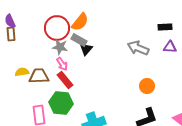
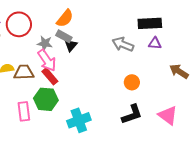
black rectangle: (165, 27) -> (150, 23), size x1.6
red circle: (57, 28) -> (19, 24), moved
pink arrow: (62, 64) -> (47, 60), size x1.6

